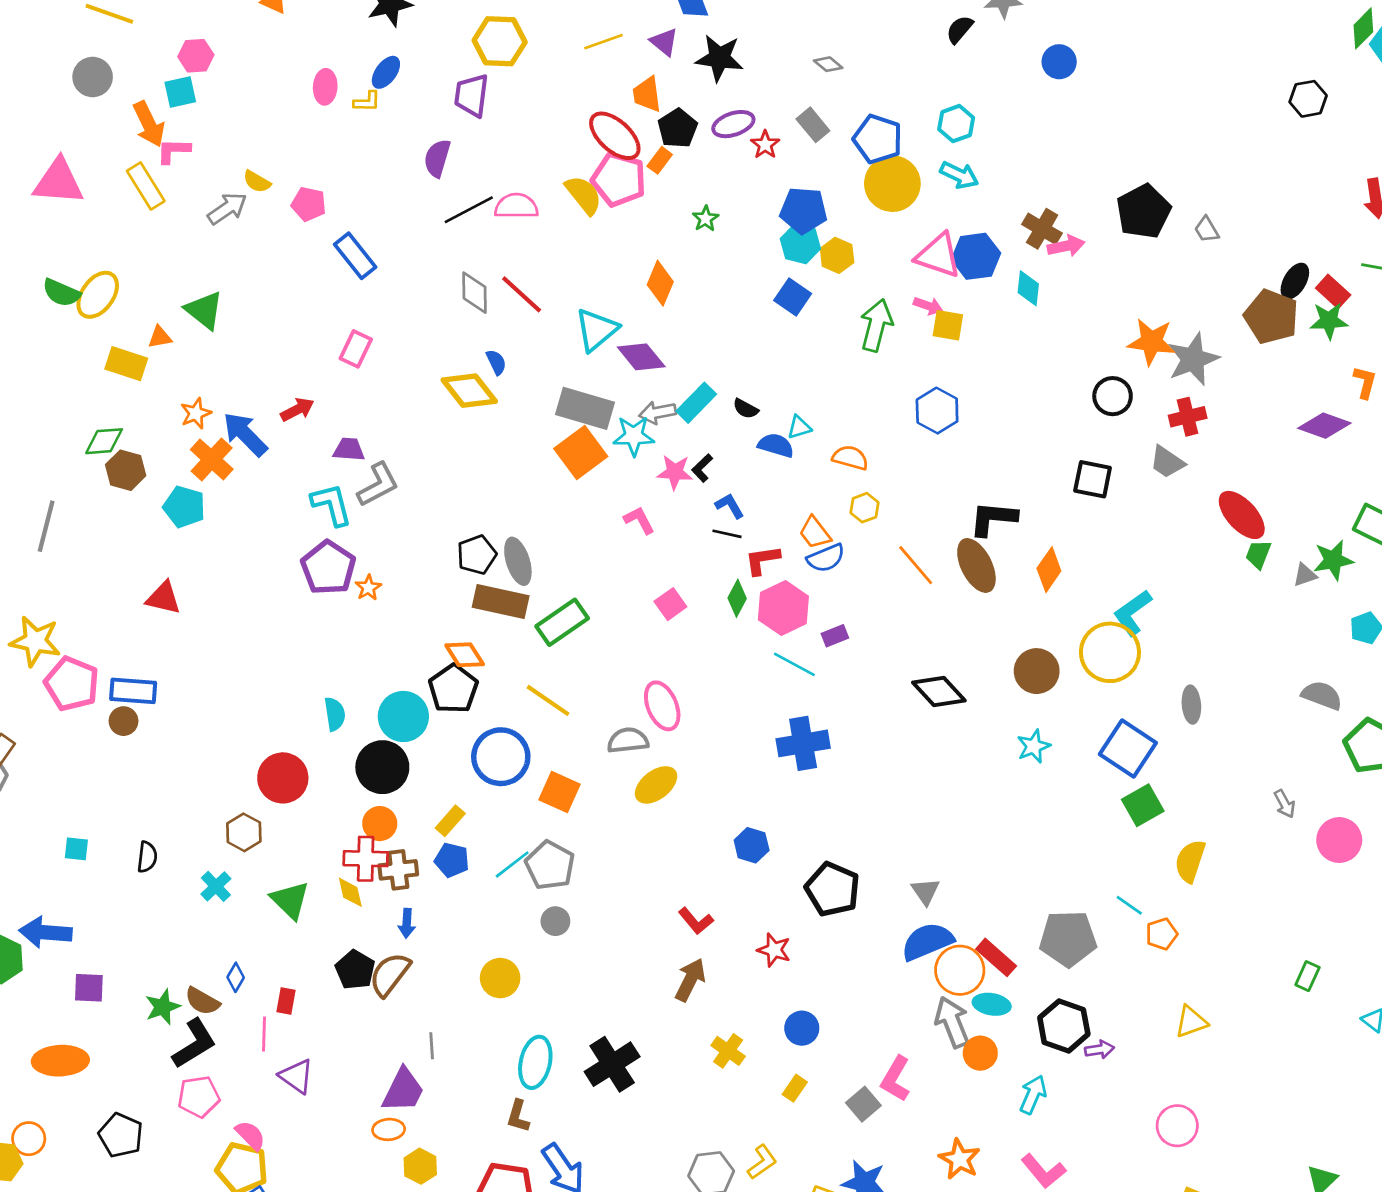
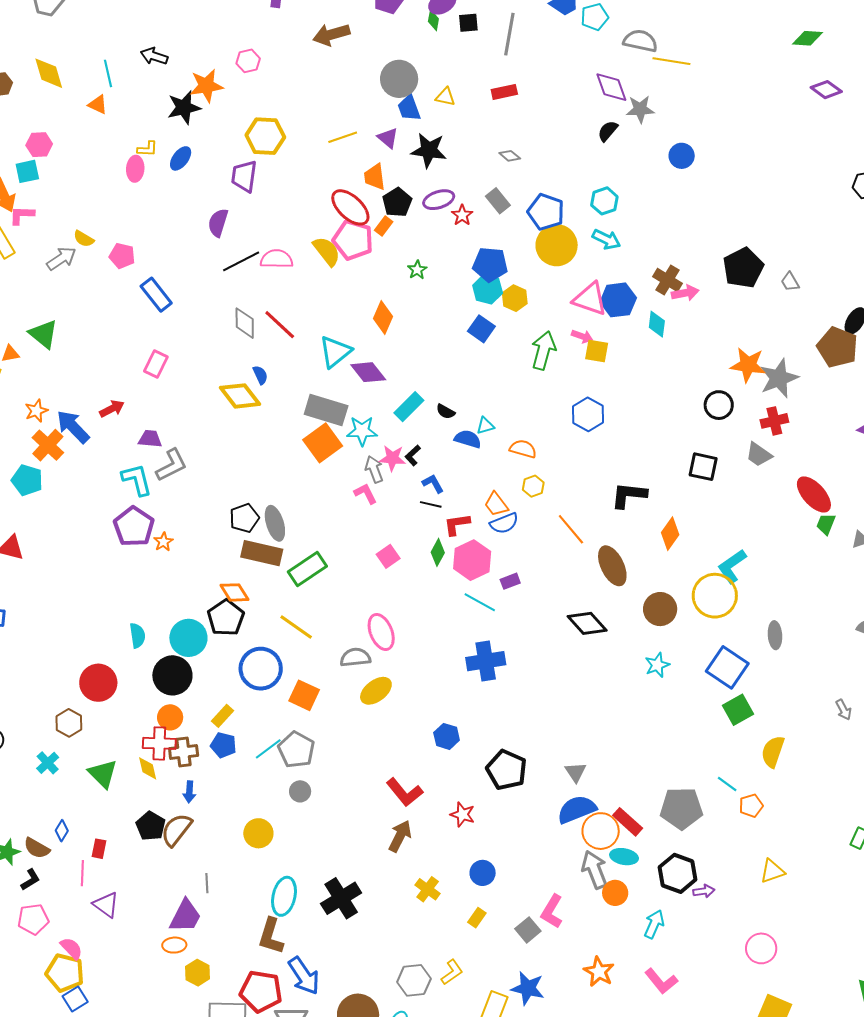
yellow L-shape: (367, 102) -> (147, 149), moved
gray arrow: (657, 413) -> (374, 469), moved, turned 80
brown ellipse: (976, 565) -> (612, 566), moved
red L-shape: (696, 921) -> (405, 792), size x1.4
black L-shape: (194, 1044) -> (30, 880), size x0.6
brown L-shape: (518, 1116) -> (271, 936), size x1.5

